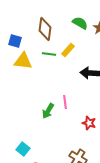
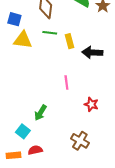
yellow rectangle: (68, 50) -> (70, 41), moved, turned -56
green arrow: (48, 111) -> (40, 113), moved

